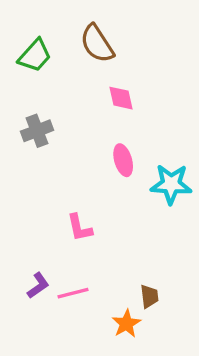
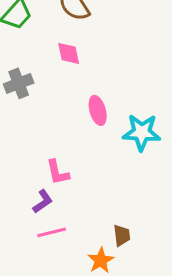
pink diamond: (121, 98) -> (69, 53), moved
purple L-shape: (38, 285) -> (43, 201), moved

